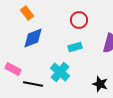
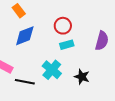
red circle: (79, 20) -> (63, 26), moved
black star: (100, 84) -> (82, 77), moved

